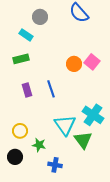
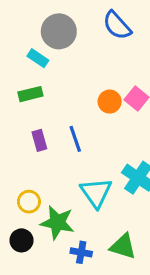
gray circle: (40, 17) -> (59, 31), size x1.5
green triangle: (83, 140) -> (123, 246), moved, turned -36
green star: (39, 145) -> (57, 222), size x1.6

